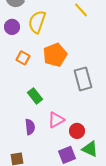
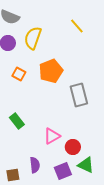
green rectangle: (35, 96) -> (17, 121), moved
purple semicircle: (30, 127) -> (35, 165), moved

